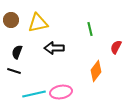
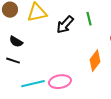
black arrow: (54, 48) -> (65, 25), moved, turned -48
black semicircle: (17, 52) -> (16, 42), turned -80

